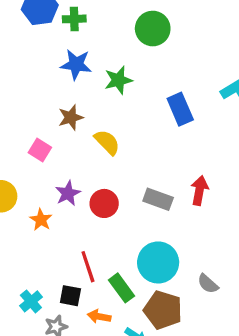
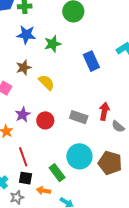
red line: (88, 267) -> (23, 157), moved
gray semicircle: (208, 284) -> (118, 126), moved
brown pentagon: (163, 310) -> (110, 163), moved

